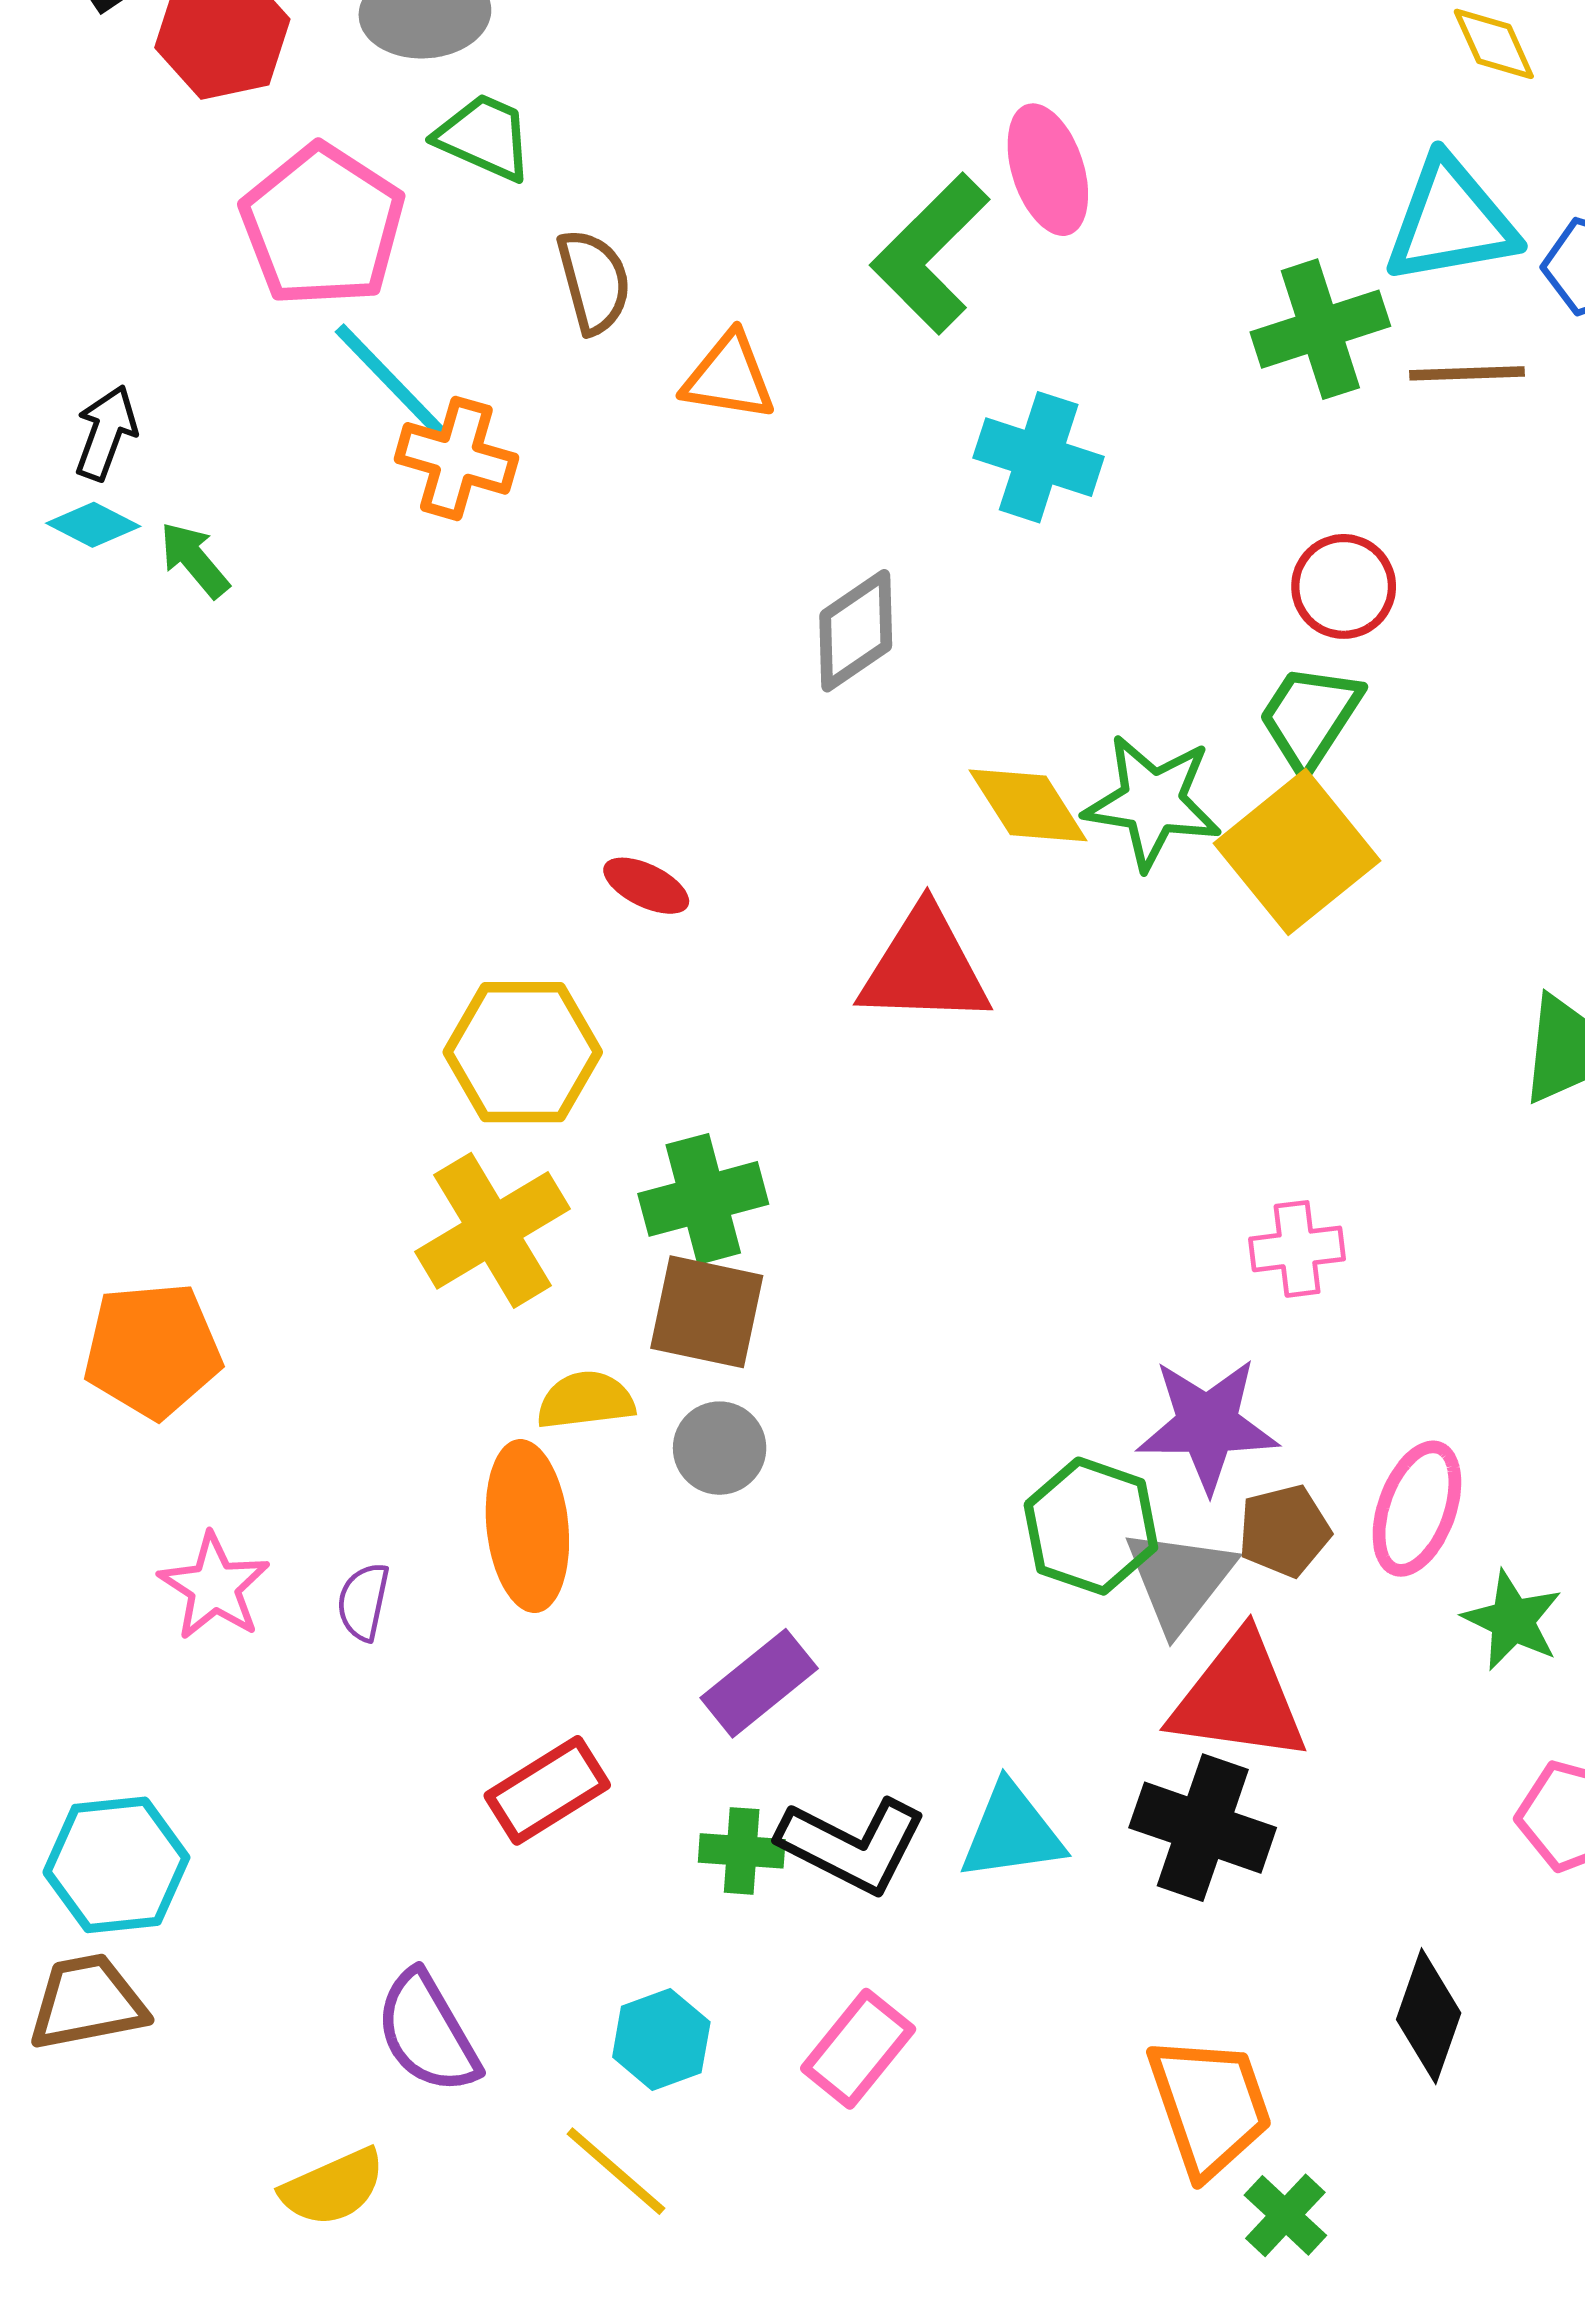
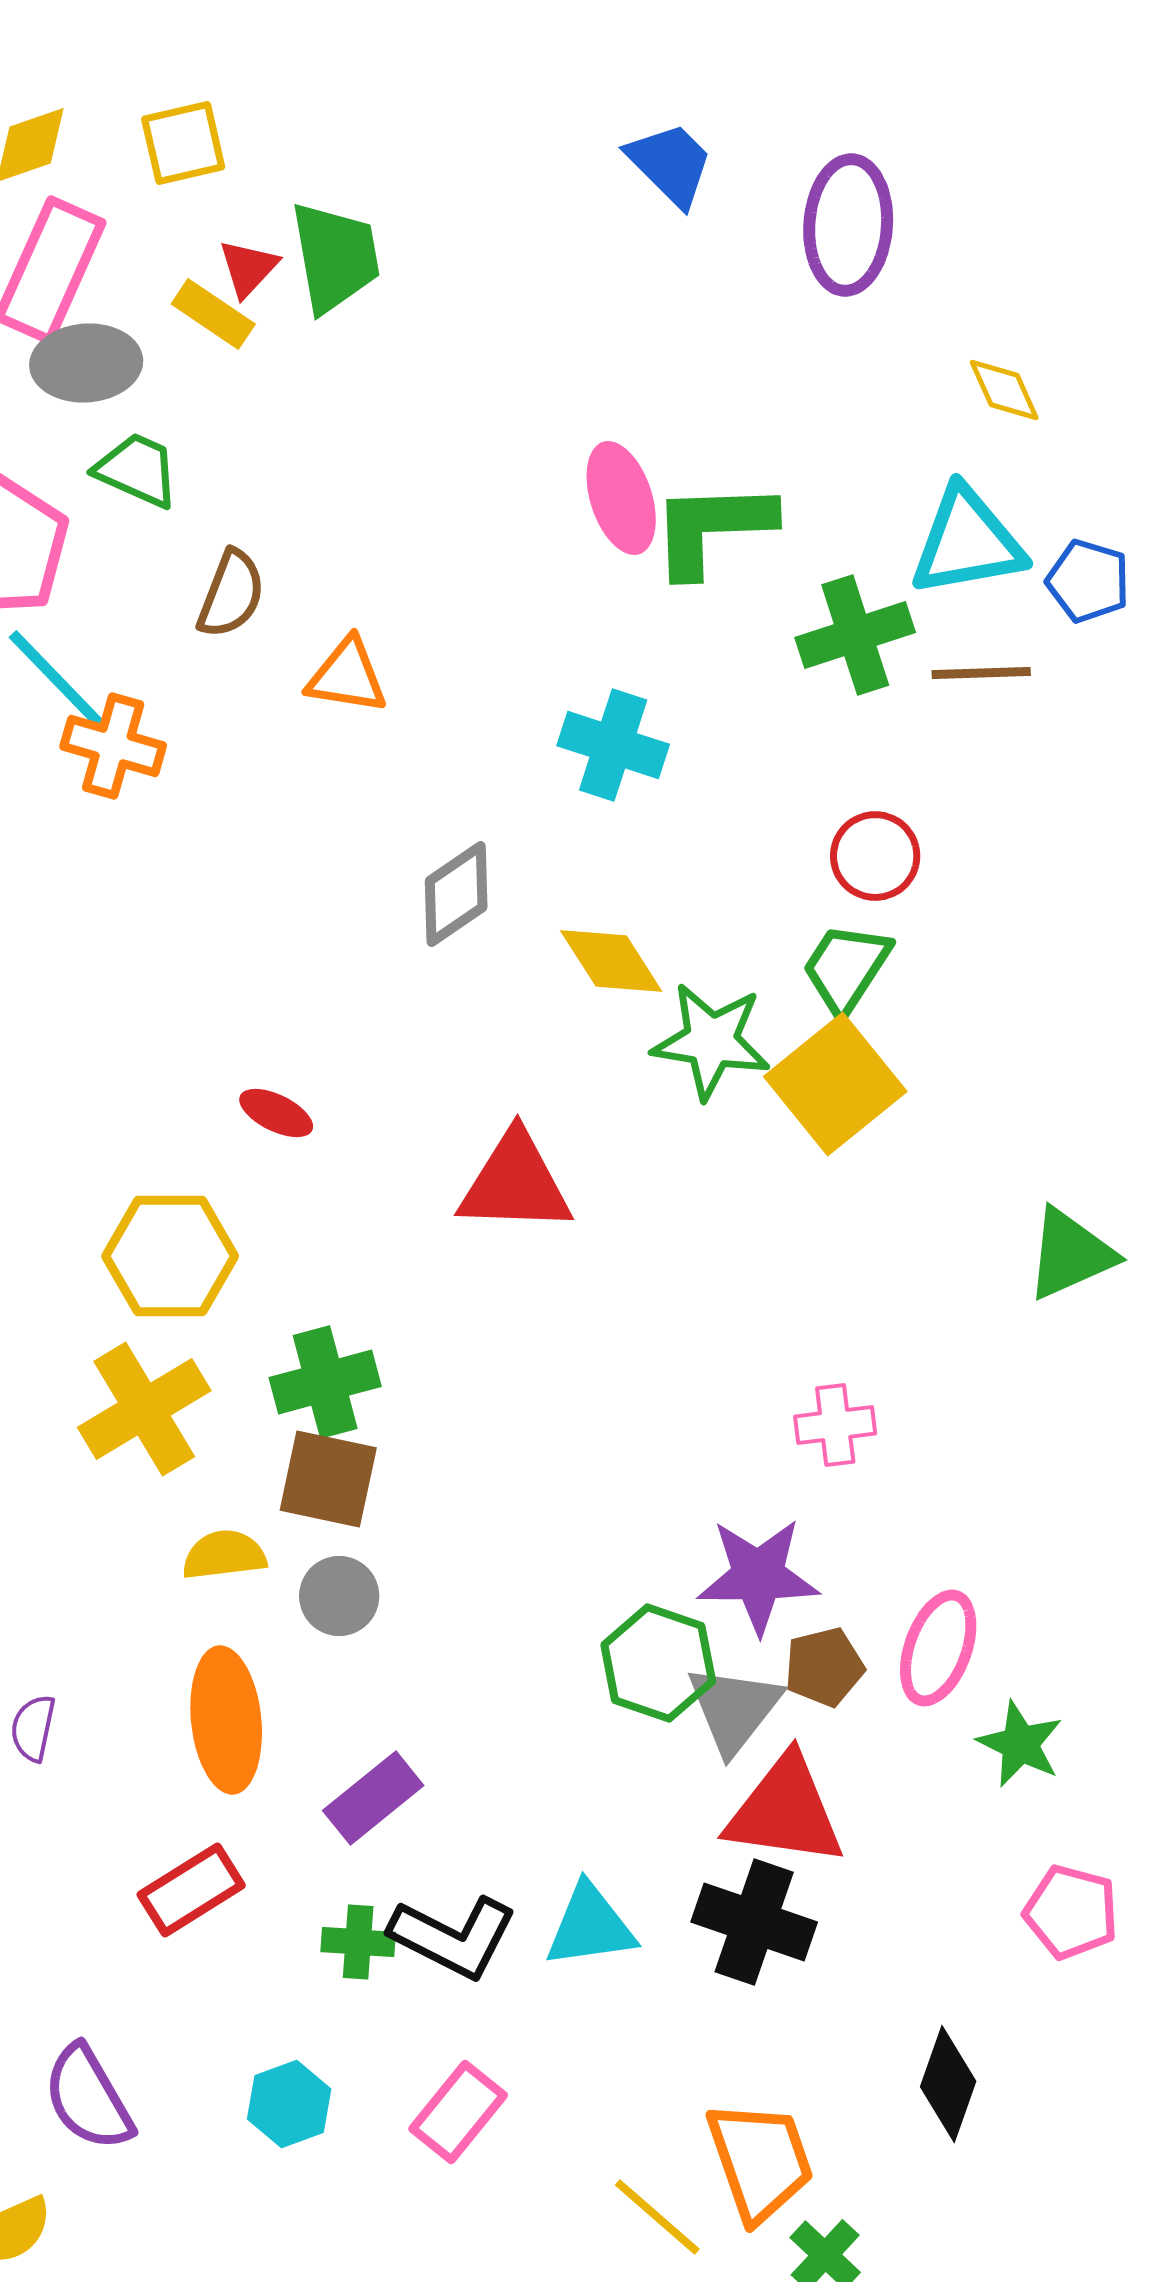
green L-shape: (930, 253) -> (712, 528), moved, turned 43
brown semicircle: (594, 281) -> (231, 594), turned 36
yellow diamond: (1028, 805) -> (611, 961), moved
orange ellipse: (527, 1526) -> (226, 1720), moved
yellow line: (616, 2171) -> (657, 2217), moved

